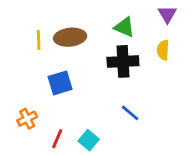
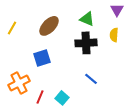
brown ellipse: (70, 37) -> (49, 26), turned -40
yellow line: (39, 40) -> (12, 28), moved, turned 32
orange cross: (27, 119) -> (19, 83), size x1.5

